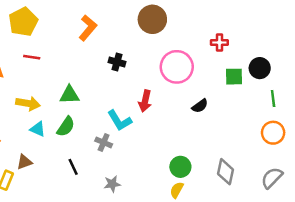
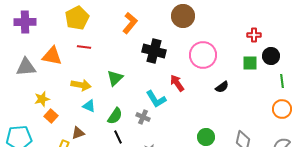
red cross: (219, 42) -> (254, 35), moved
black cross: (117, 62) -> (154, 51), size x1.6
green triangle: (69, 95) -> (115, 78), turned -42
red arrow: (145, 101) -> (177, 83), turned 132
green semicircle: (66, 127) -> (115, 116), moved

